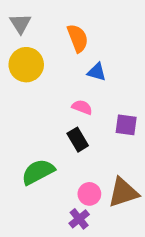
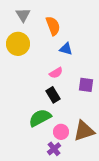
gray triangle: (20, 24) -> (23, 15), moved
pink semicircle: (82, 107) -> (56, 73), turned 128
green semicircle: (38, 172) -> (40, 118), moved

